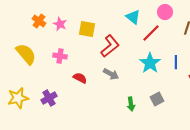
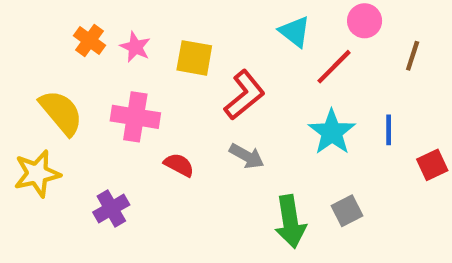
pink cross: (60, 56) -> (135, 117), size x1.5
yellow star: (18, 98) -> (37, 174), moved
green arrow: (131, 104) -> (290, 222), size x1.6

